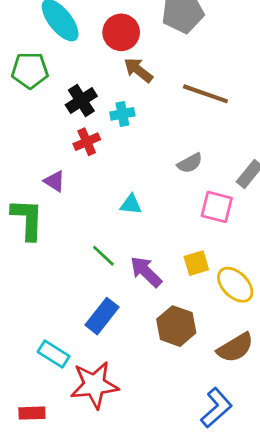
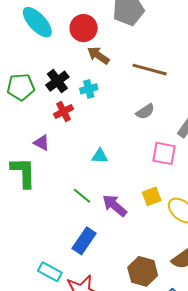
green pentagon: (30, 70) -> (21, 87), moved
gray semicircle: (190, 163) -> (145, 112), moved
brown hexagon: (176, 326) -> (143, 271), moved

